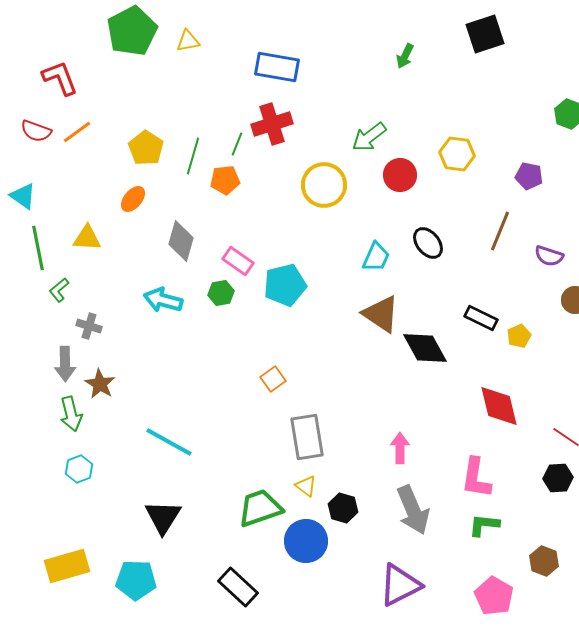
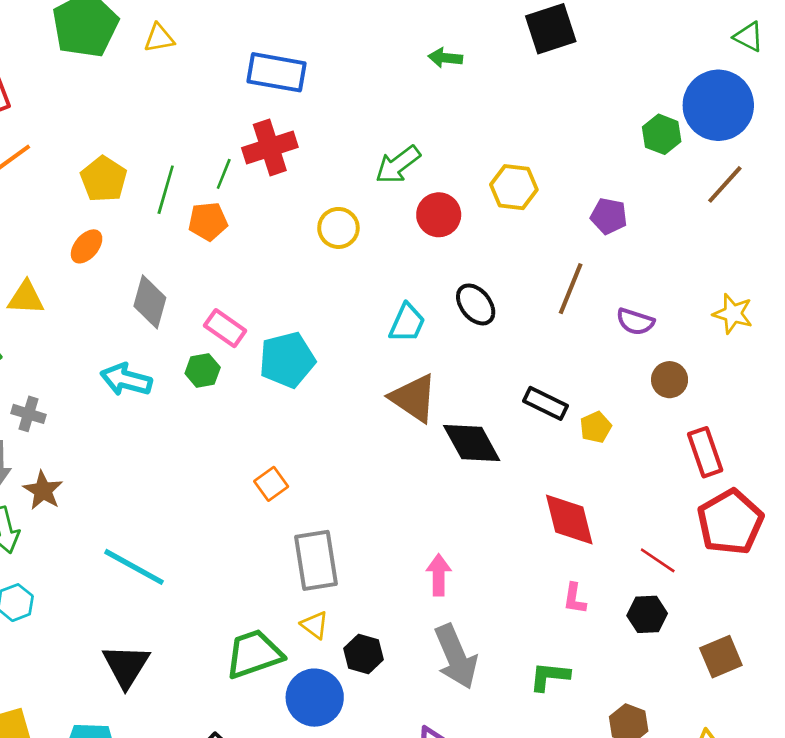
green arrow: (405, 56) -> (445, 58), turned 70
yellow circle: (324, 185) -> (338, 228), size x0.7
pink L-shape: (476, 478) -> (575, 599), moved, size x0.6

